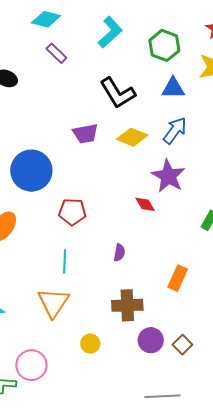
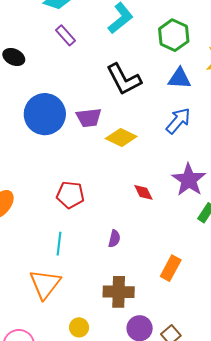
yellow diamond: (132, 137) -> (121, 138), moved
blue circle: (31, 171) -> (45, 114), moved
purple star: (168, 176) -> (189, 180), moved

